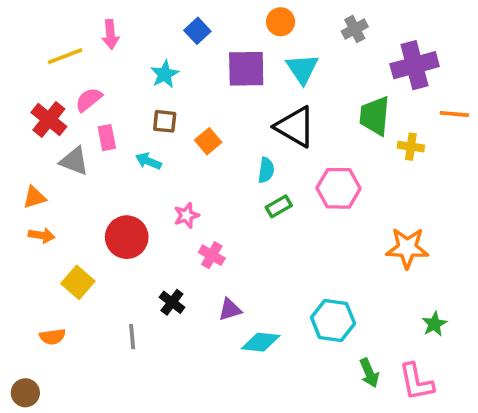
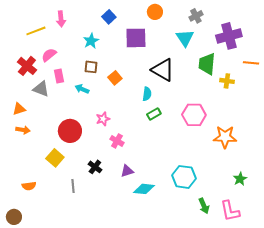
cyan triangle: (302, 69) -> (185, 38), moved
pink hexagon: (338, 188) -> (194, 115), moved
yellow square: (78, 282) -> (55, 158), moved

